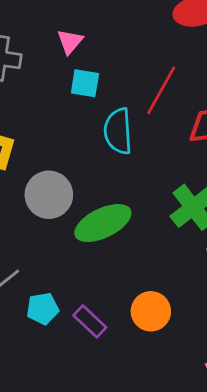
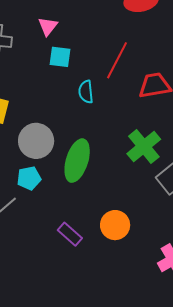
cyan semicircle: (118, 131) -> (86, 92), size x0.7
green ellipse: (103, 223) -> (77, 161), turned -45
cyan pentagon: (43, 309) -> (29, 178), moved

